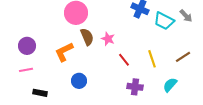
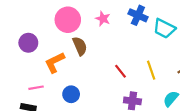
pink star: (108, 39) -> (103, 19), moved
purple circle: (27, 46) -> (28, 43), moved
pink line: (26, 70) -> (36, 88), moved

